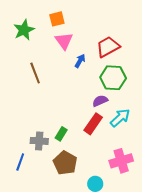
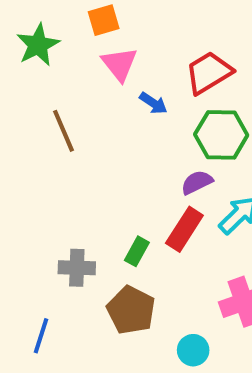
blue arrow: (80, 61) -> (153, 103), turned 96
green rectangle: (61, 134) -> (137, 251), moved
blue line: (20, 162) -> (41, 336), moved

